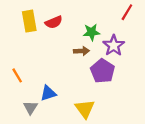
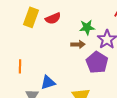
yellow rectangle: (29, 21) -> (31, 17), turned 30
orange line: (17, 75) -> (20, 66), turned 32

